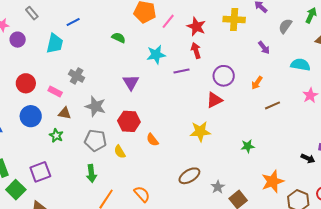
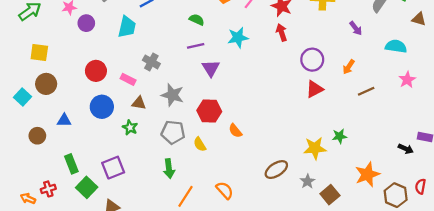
purple line: (182, 71) -> (196, 46), moved
red triangle: (214, 100) -> (315, 89), moved
yellow star: (200, 131) -> (315, 148), moved

